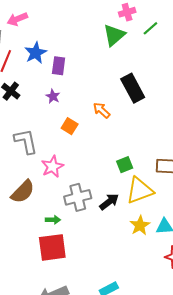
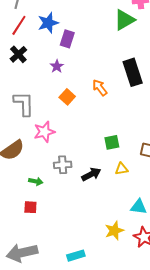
yellow triangle: (140, 190) -> (122, 169), size x0.5
gray cross: (78, 197) -> (63, 165), size x0.7
yellow star: (140, 225) -> (114, 231), moved
red square: (52, 247) -> (30, 207), size x0.5

